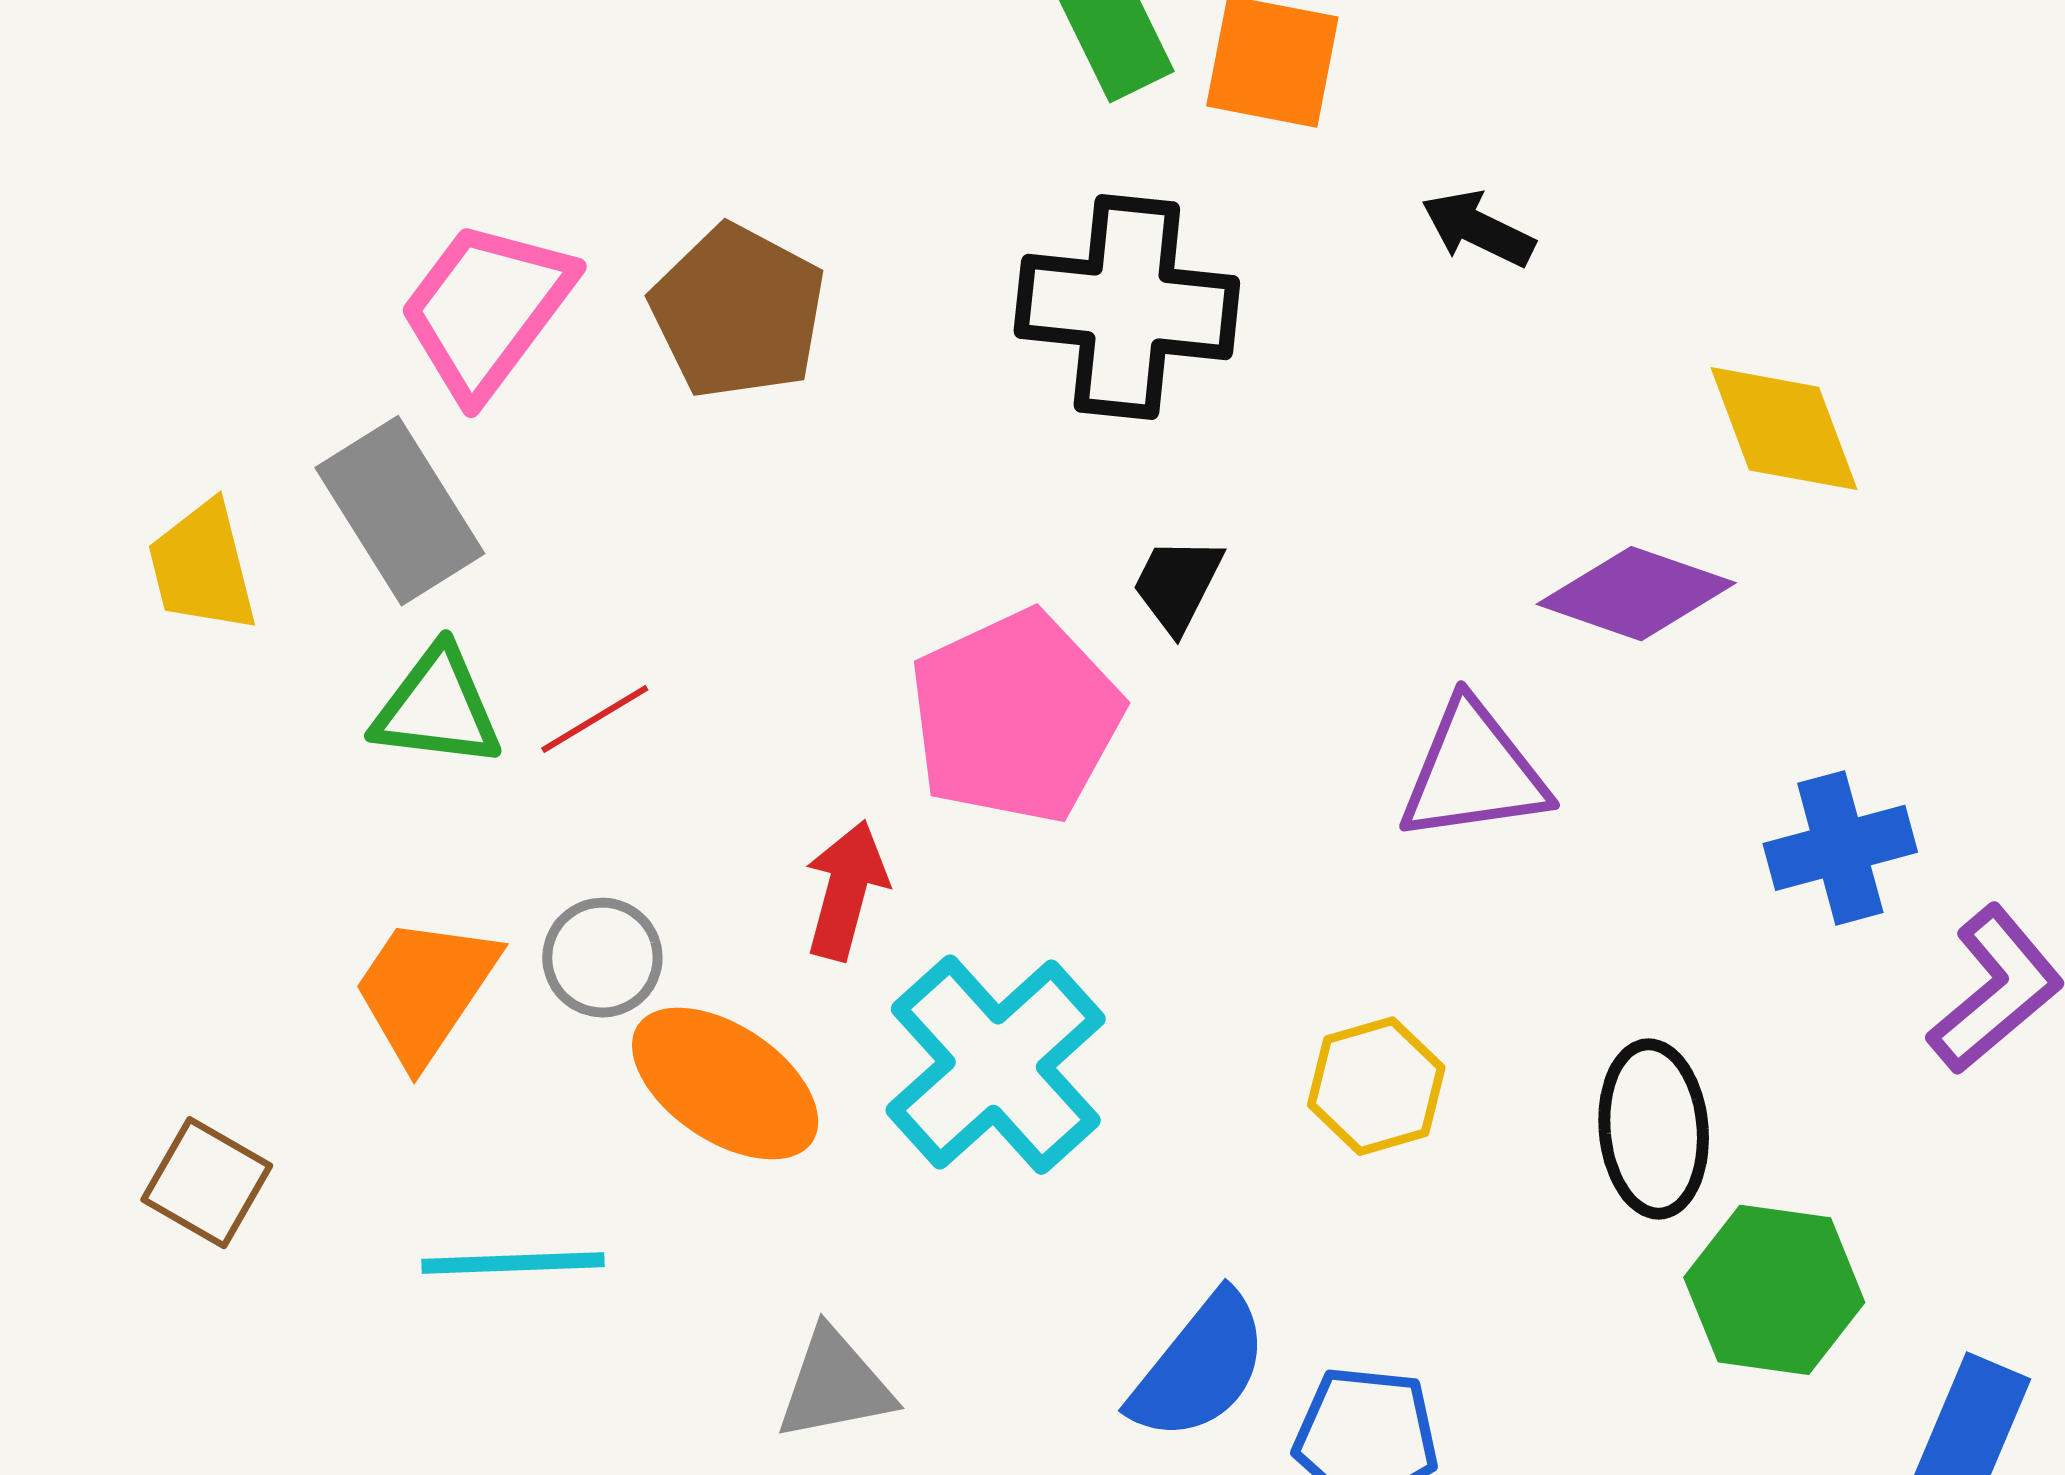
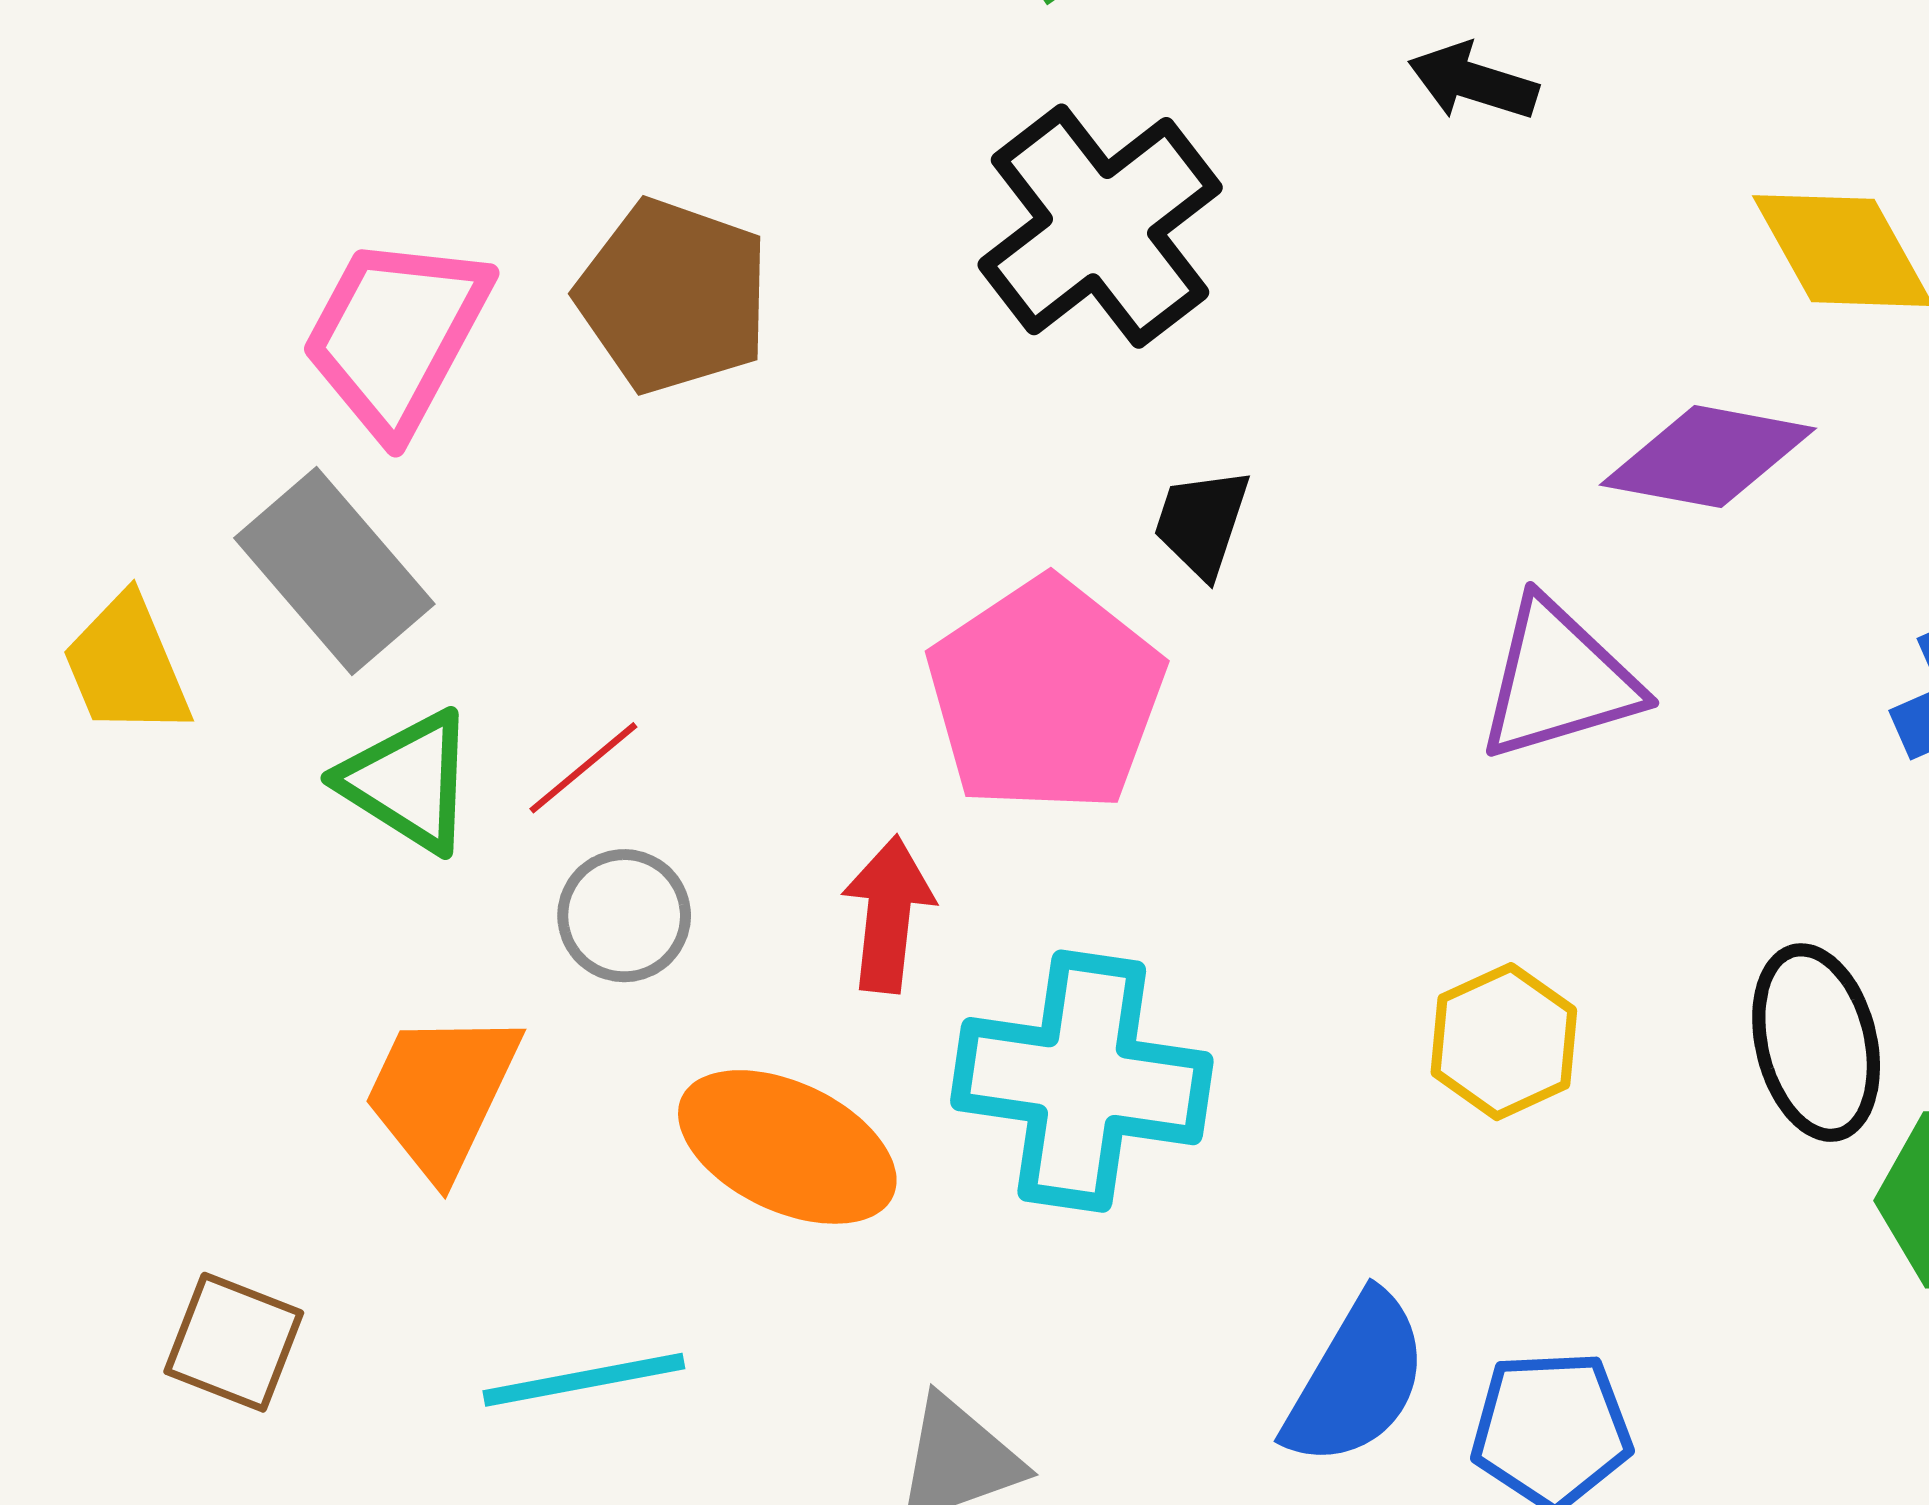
black cross: (1127, 307) -> (1100, 226), turned -35
green triangle: (437, 708) -> (408, 781), turned 34
gray circle: (602, 958) -> (624, 916), moved
cyan cross: (996, 1065) -> (1082, 1081), turned -31

